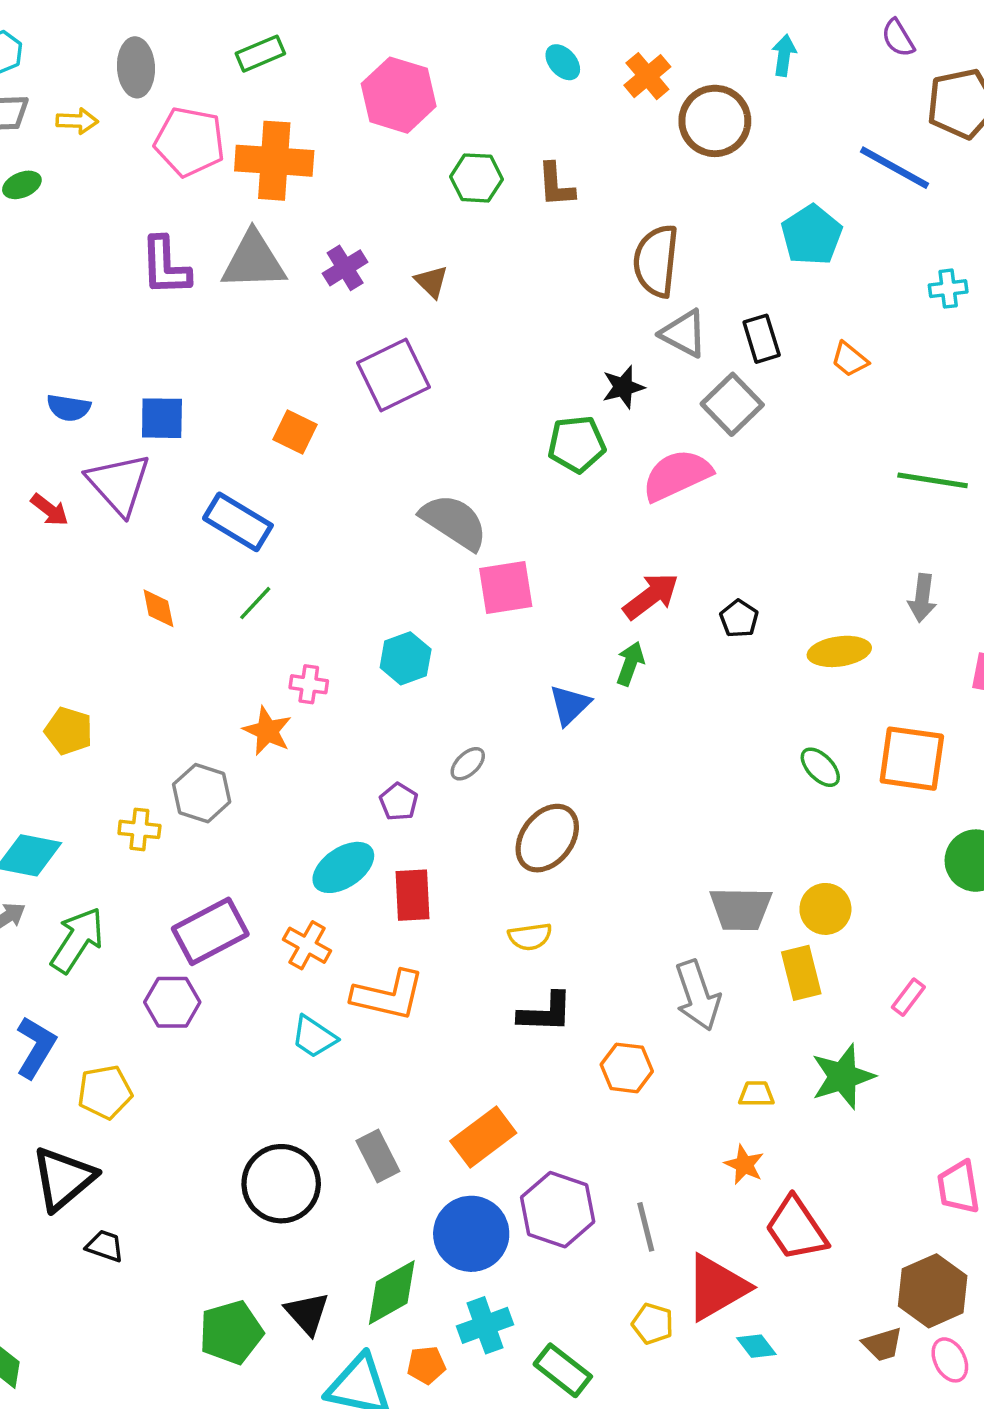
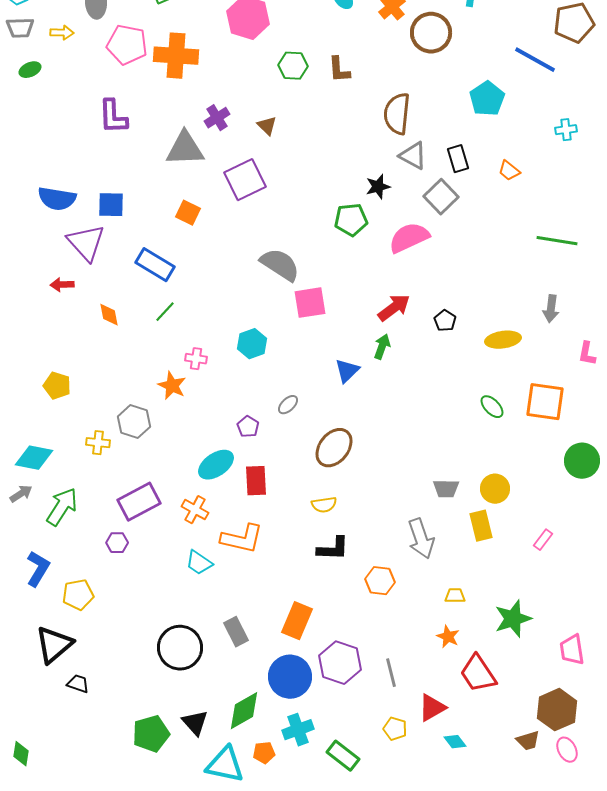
gray triangle: (253, 261) -> (185, 149), moved
blue semicircle: (69, 408) -> (57, 199), size x1.5
red arrow: (50, 510) -> (62, 285), moved, turned 140
gray trapezoid: (741, 909) -> (446, 489), size x0.7
purple hexagon: (172, 1002) -> (117, 543), size x0.7
green star: (843, 1077) -> (513, 619), moved
orange rectangle: (483, 1137) -> (297, 621), turned -30
red triangle: (717, 1287) -> (432, 708), size x0.7

